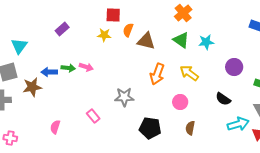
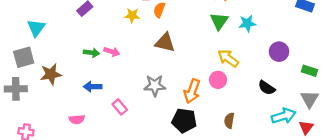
green triangle: (181, 40) -> (219, 21), turned 30
brown triangle: (146, 41) -> (165, 43), moved
blue arrow: (49, 72) -> (93, 87), moved
orange arrow: (157, 74) -> (192, 91), moved
pink circle: (180, 102) -> (218, 80), moved
pink semicircle: (55, 127) -> (77, 119), turned -112

